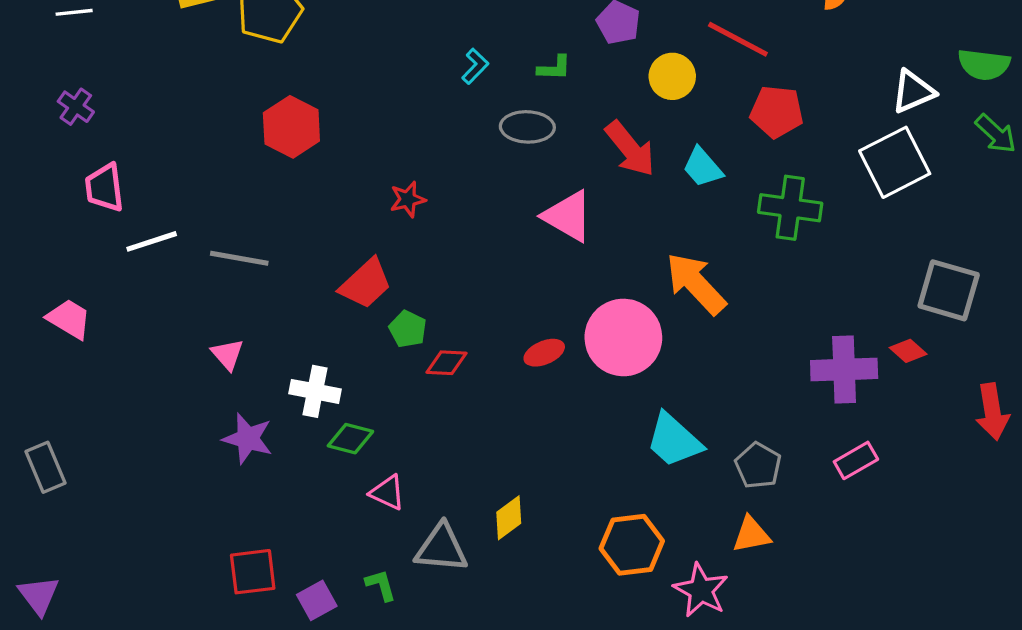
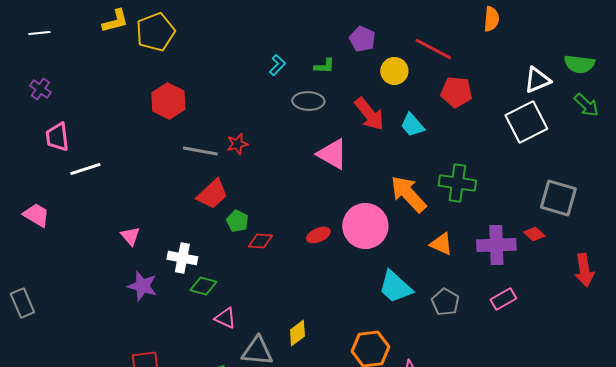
green cross: (790, 208) -> (457, 183), moved
gray line: (239, 258) -> (200, 151), moved
orange triangle: (751, 535) -> (441, 244), moved, turned 35

